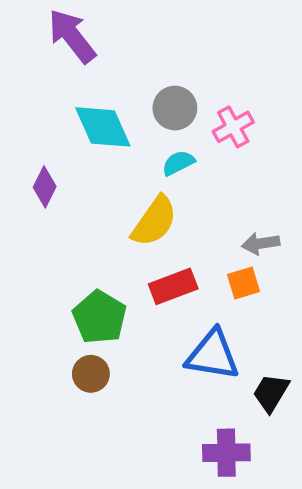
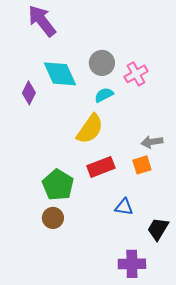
purple diamond: (45, 187) -> (29, 93), moved
blue triangle: (213, 355) -> (124, 207), size x0.6

